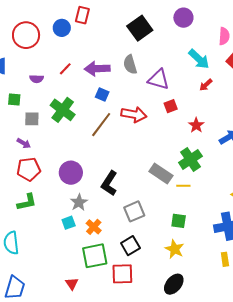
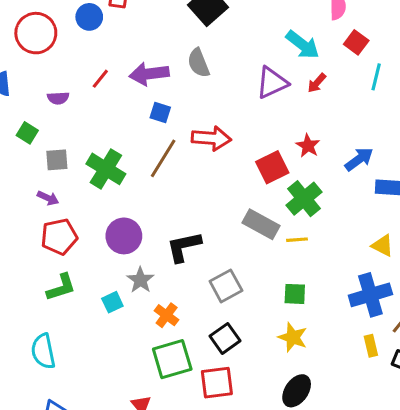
purple triangle: (159, 80) -> (272, 83), moved, turned -35
green square: (14, 100) -> (27, 133), turned 32
red square: (171, 106) -> (272, 167), moved, size x1.5
green cross: (63, 110) -> (106, 169), moved
black L-shape: (109, 183) -> (184, 247), turned 50
cyan square: (69, 223) -> (112, 302), moved

